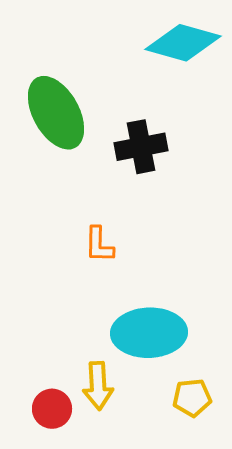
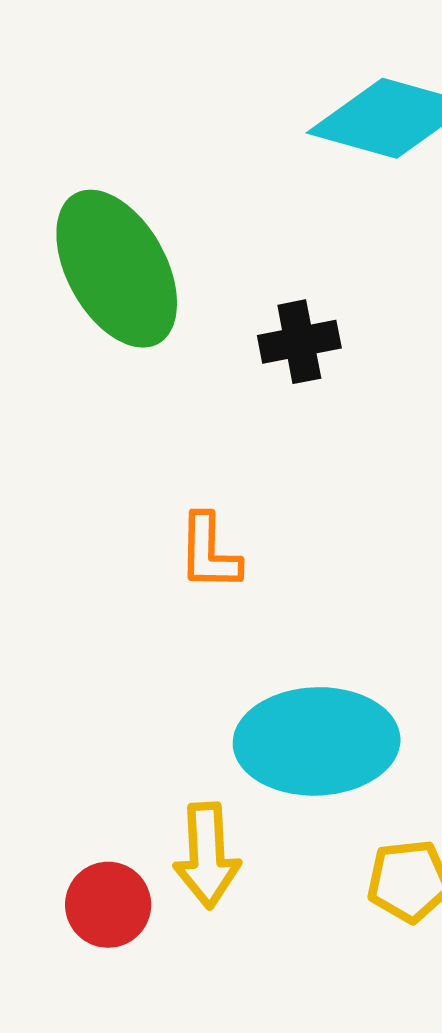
black cross: (141, 147) -> (299, 342), size x0.7

